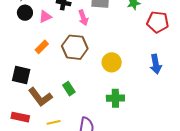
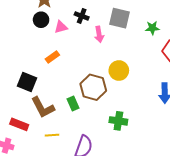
brown hexagon: (75, 47) -> (93, 87), moved
yellow circle: (112, 62) -> (119, 71), moved

